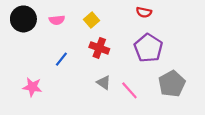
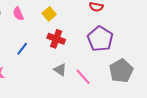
pink semicircle: (57, 20) -> (18, 14), turned 72

